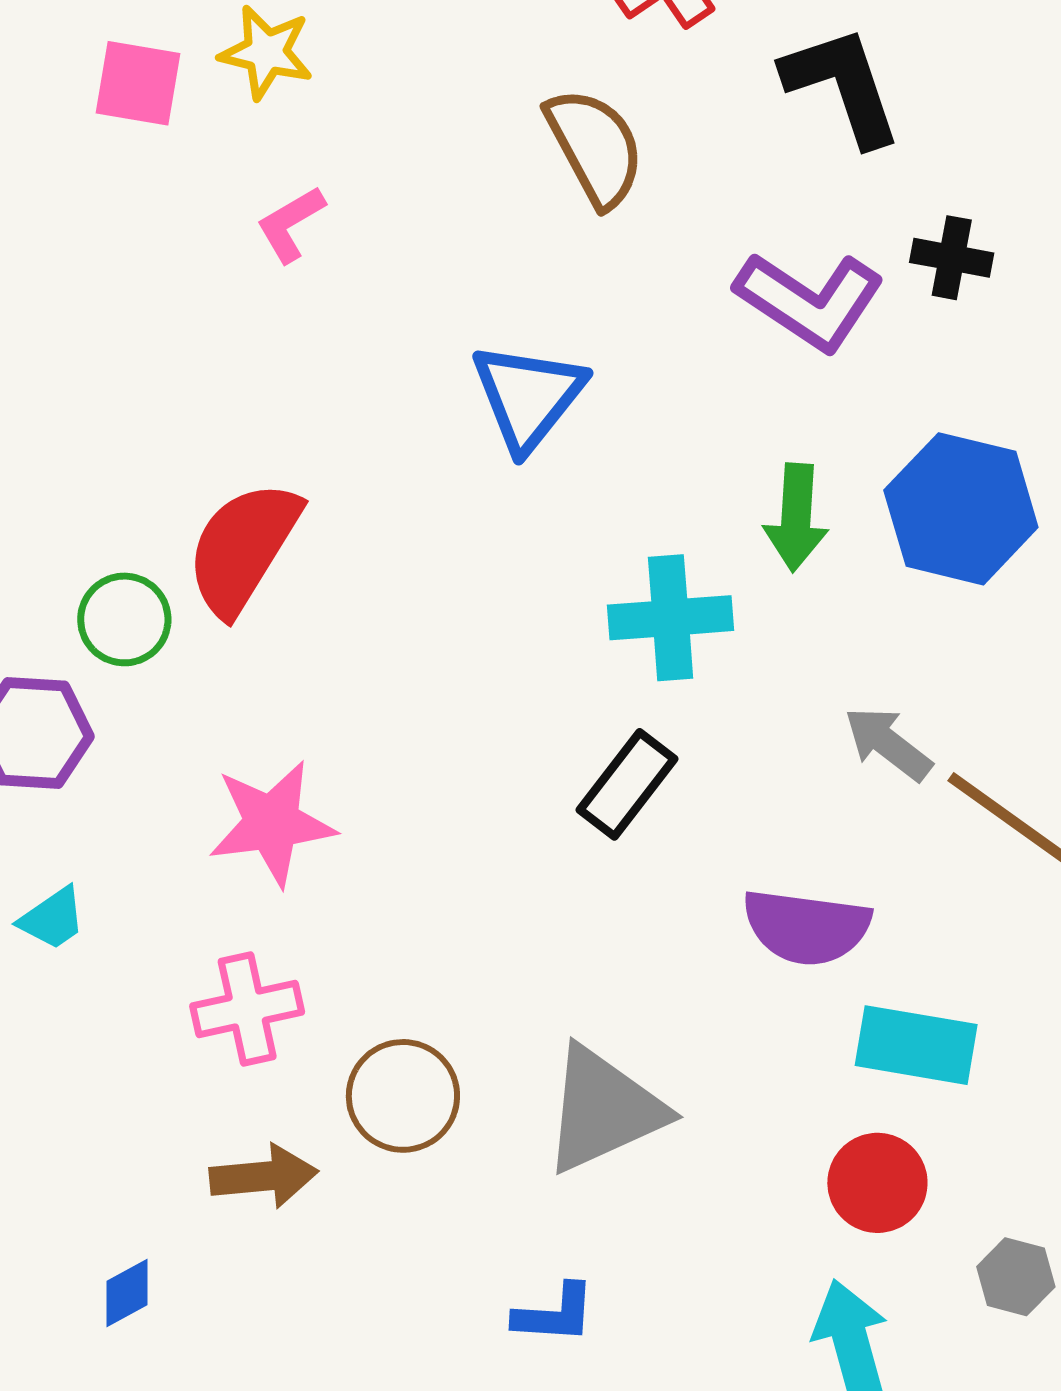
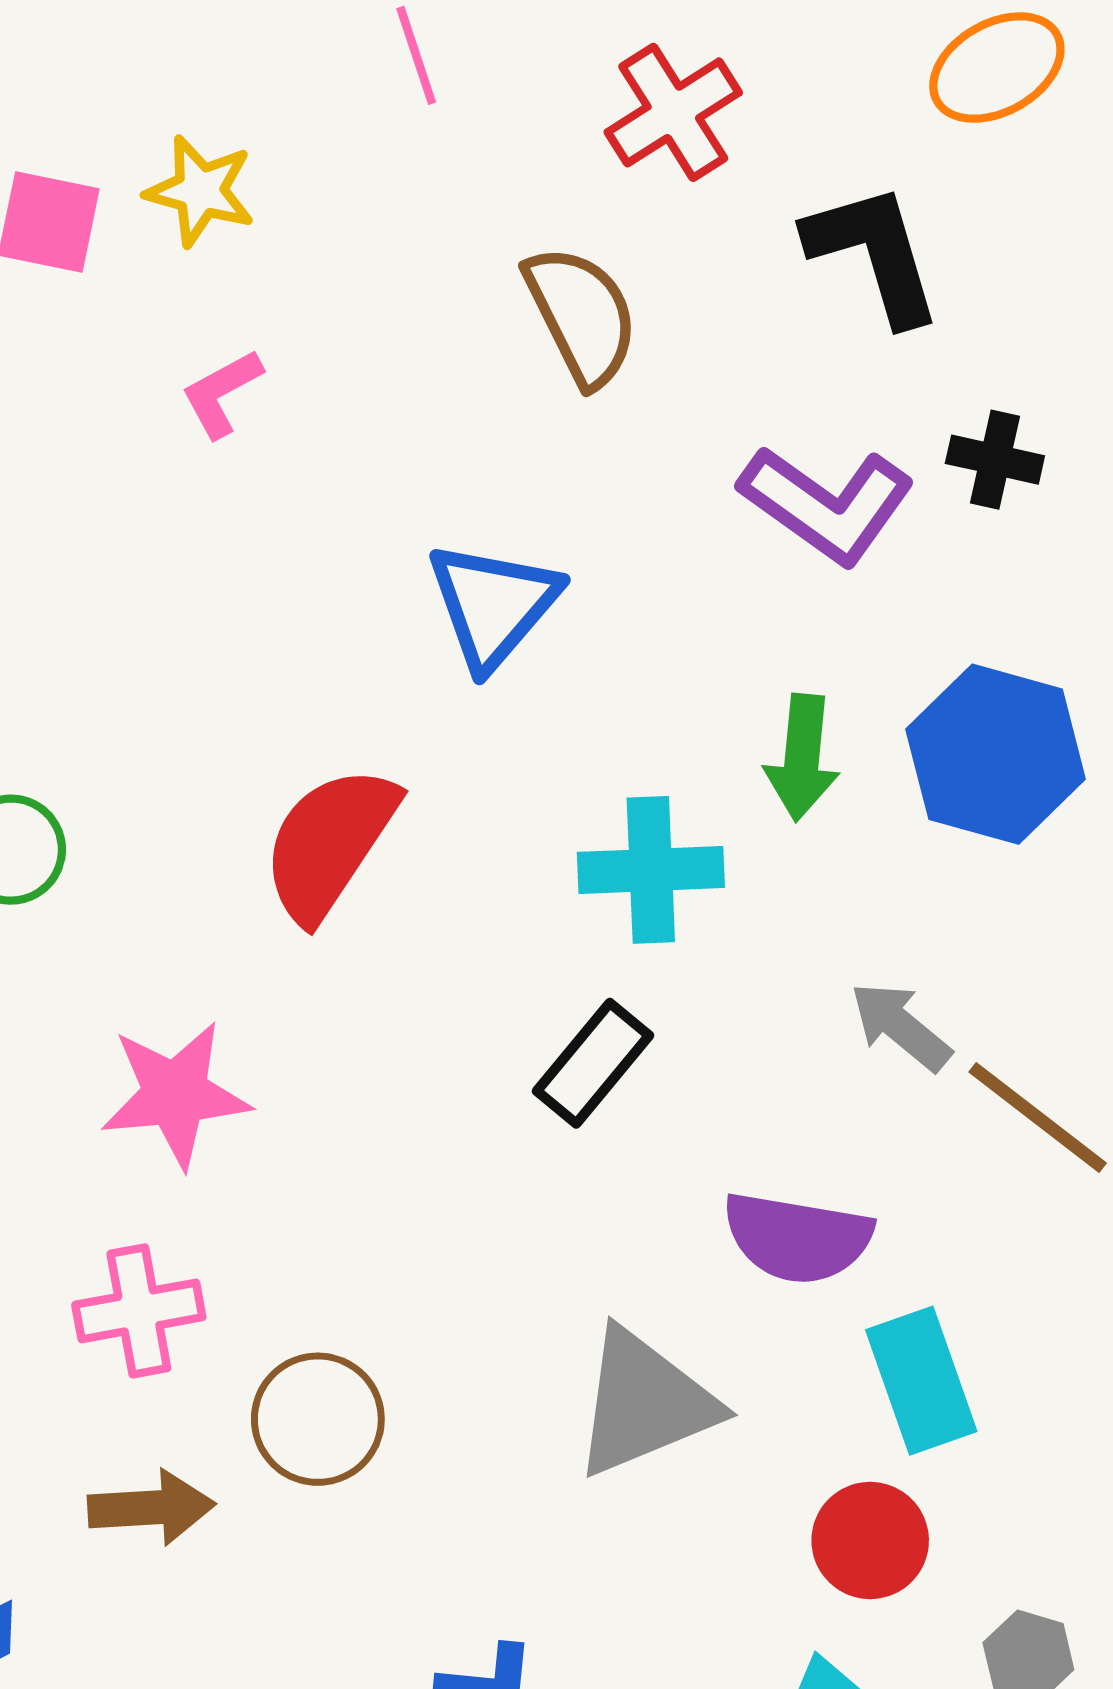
red semicircle: (243, 548) -> (330, 843), moved
cyan rectangle: (916, 1045) -> (921, 1381), turned 59
gray triangle: (604, 1110) -> (645, 1403), moved

